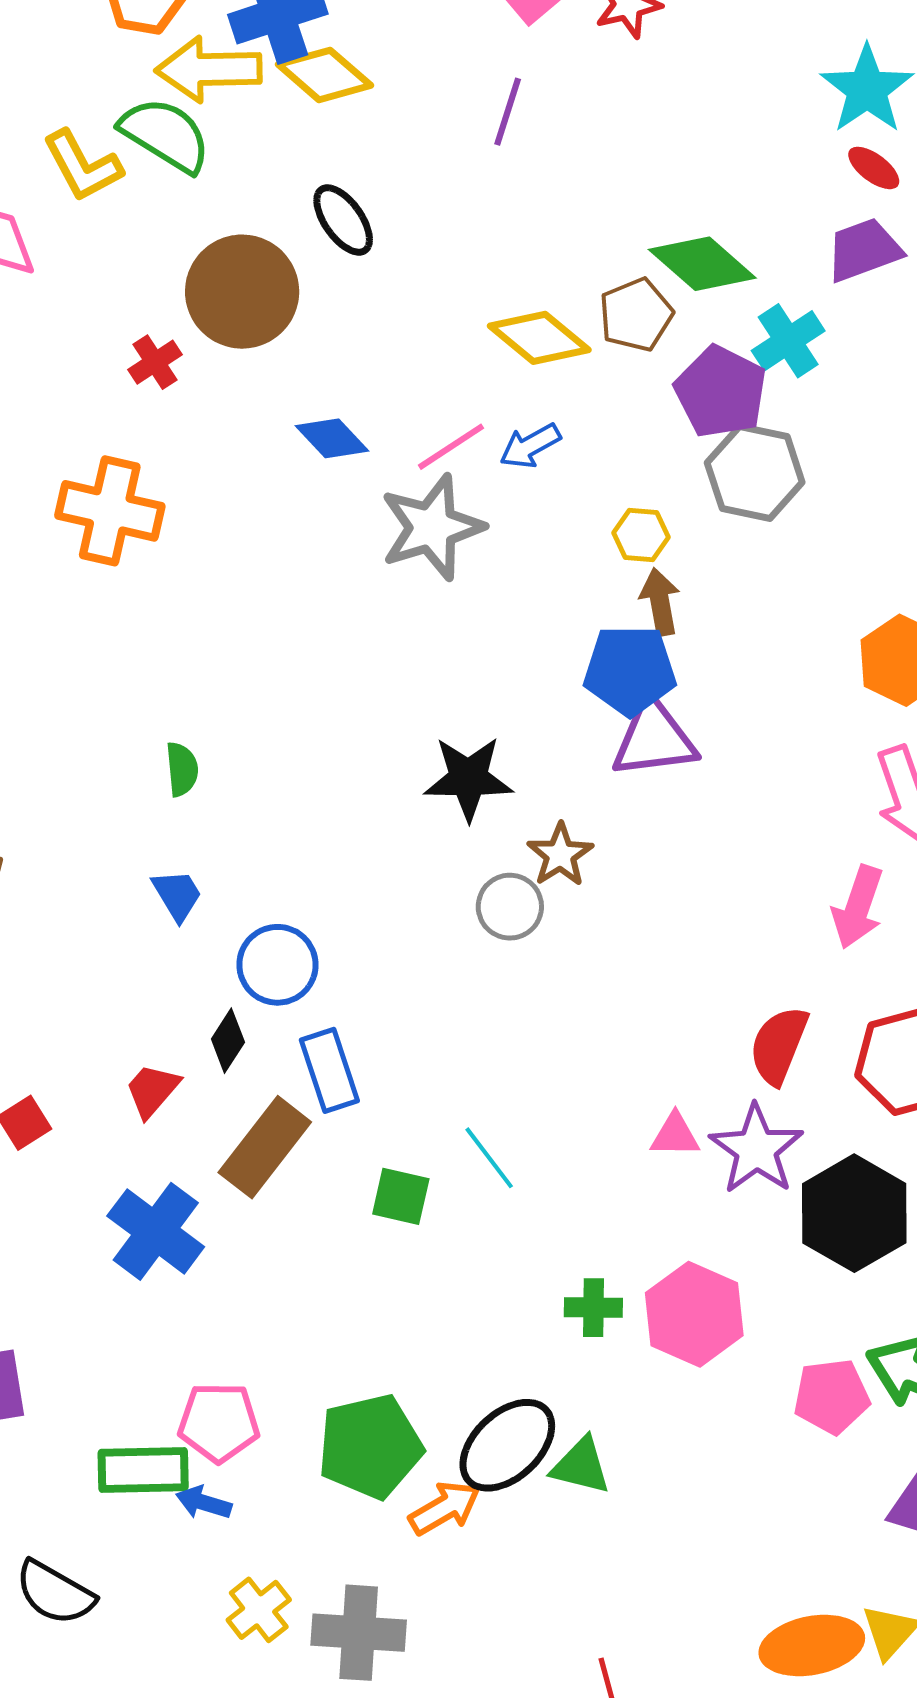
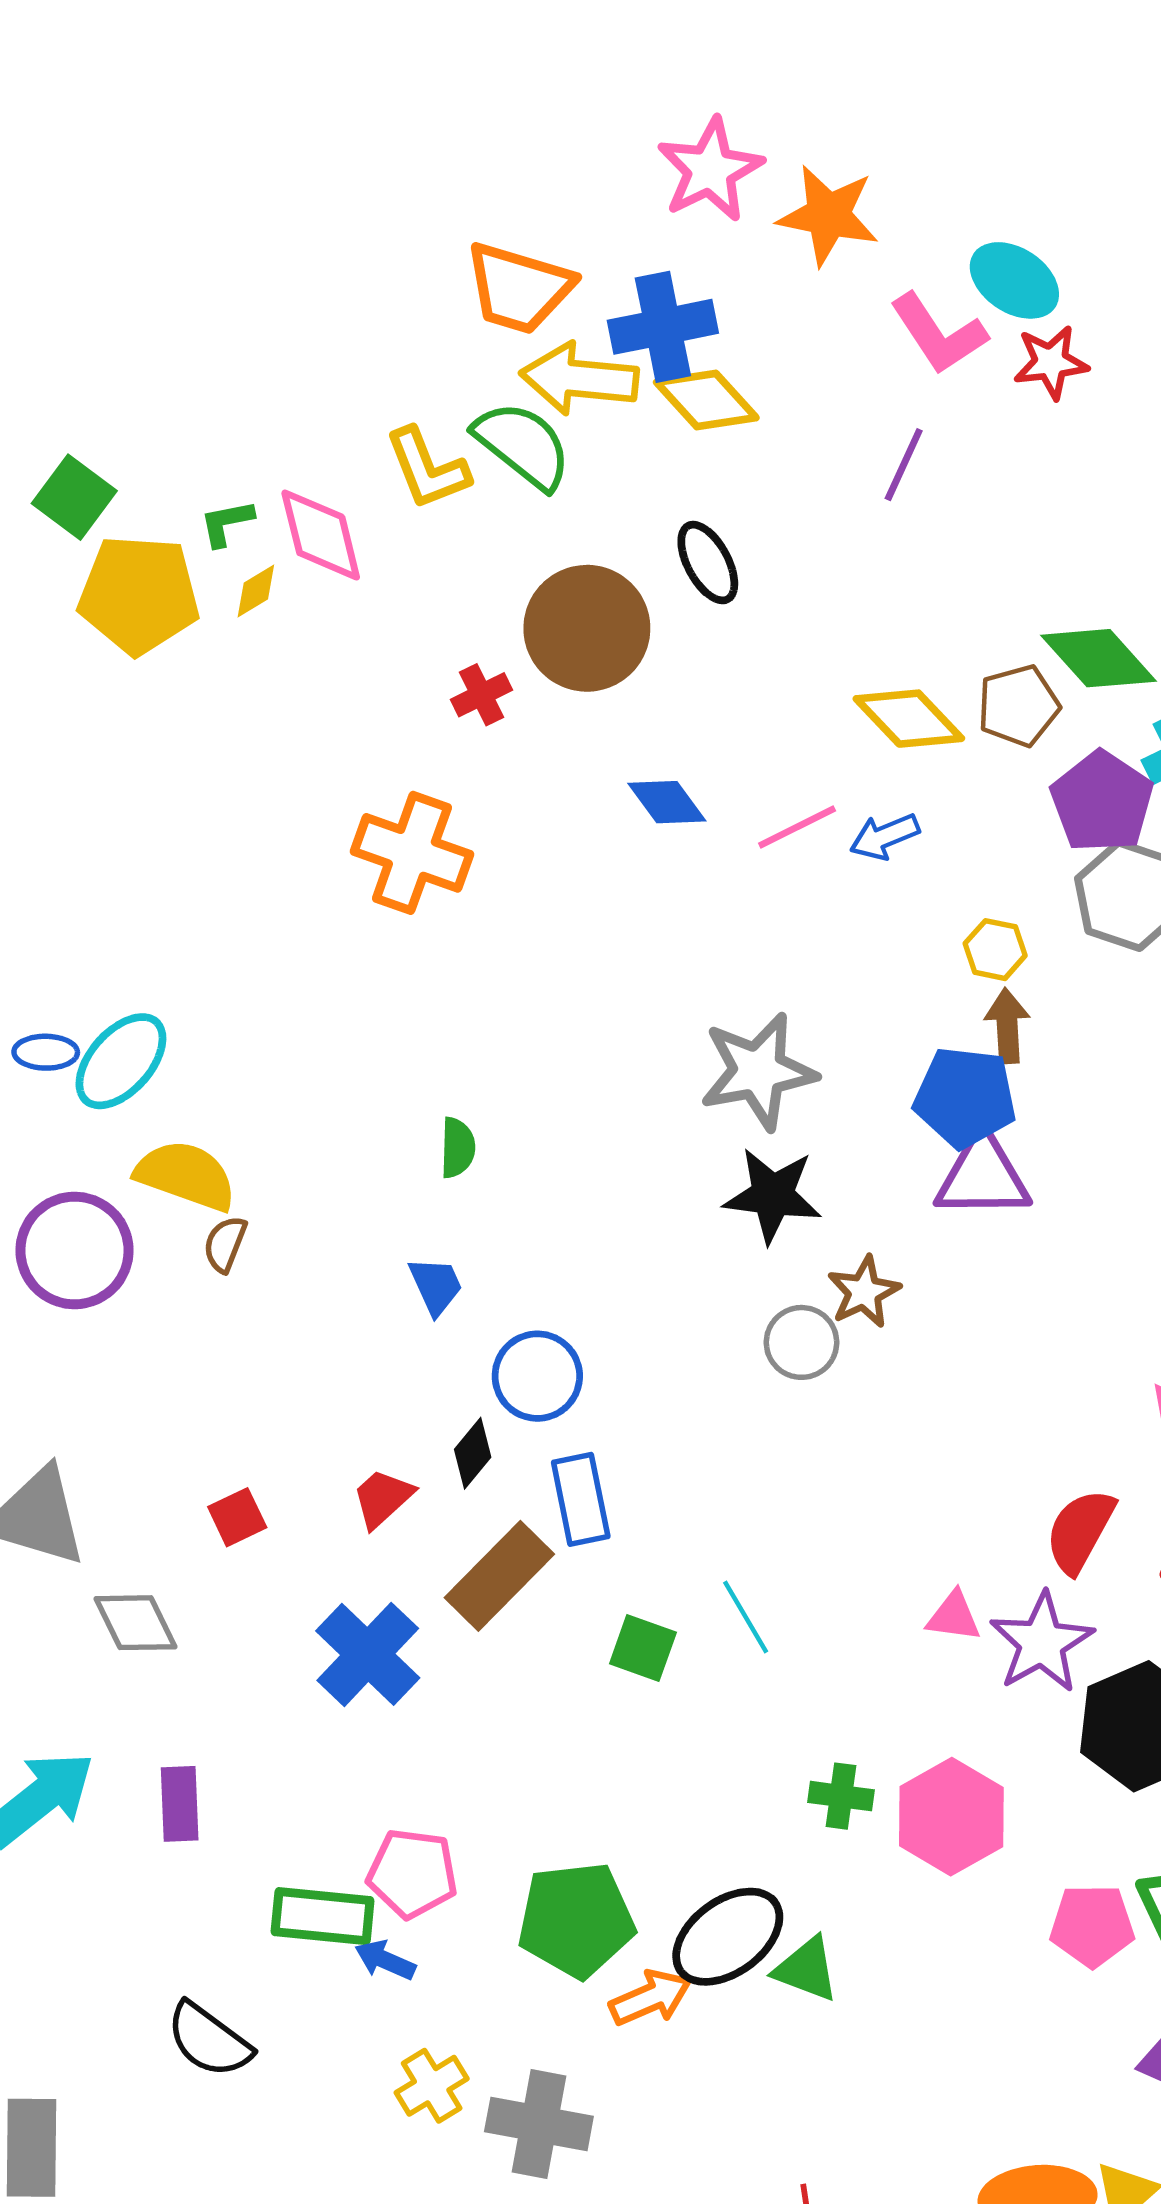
gray star: (432, 527) -> (758, 1071), moved

